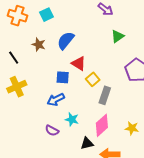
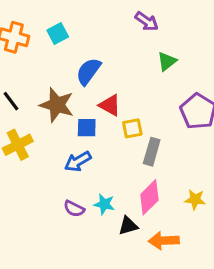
brown star: (39, 45) -> (57, 105), moved, size x1.6
yellow square: (93, 79) -> (132, 128), turned 32
cyan star: (72, 119) -> (104, 204), moved

